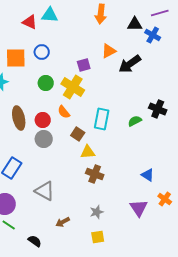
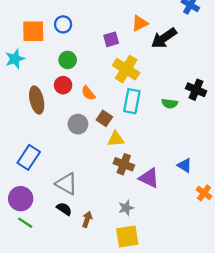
yellow cross: (73, 87) -> (126, 69), moved
red circle: (43, 120) -> (63, 85), moved
green semicircle: (135, 121) -> (170, 103), turned -144
gray circle: (44, 139) -> (78, 124), moved
purple triangle: (139, 208) -> (149, 178), moved, turned -30
brown arrow: (63, 222) -> (87, 219), turned 136
yellow square: (98, 237) -> (127, 236), size x1.5
black semicircle: (35, 241) -> (64, 209), moved

